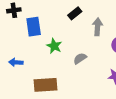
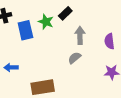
gray arrow: (98, 27) -> (80, 35), moved
green star: (54, 46) -> (46, 22), moved

